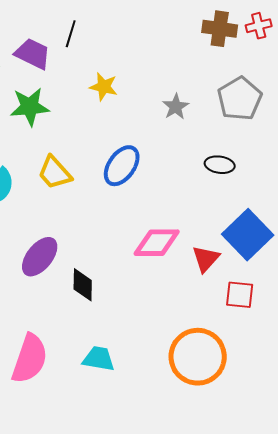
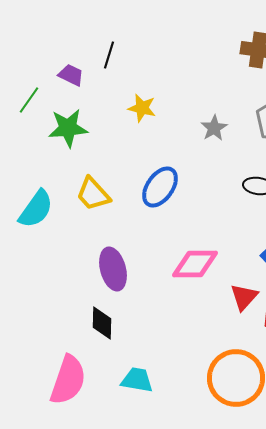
purple trapezoid: (33, 54) -> (71, 75), size x0.7
purple ellipse: (40, 257) -> (113, 269), moved, turned -54
red triangle: (206, 259) -> (244, 297), moved
black diamond: (83, 285) -> (102, 323), moved

